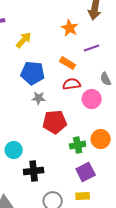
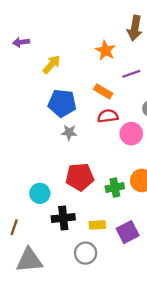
red pentagon: (55, 122) -> (80, 177), moved
purple square: (86, 172) -> (128, 232), moved
yellow rectangle: (83, 196) -> (97, 225), moved

